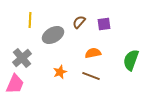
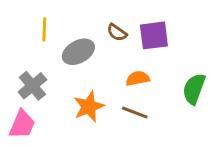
brown semicircle: (79, 22) -> (117, 32), turned -96
purple square: (104, 24) -> (154, 35), size x1.5
orange star: (60, 72) -> (89, 107), size x1.5

